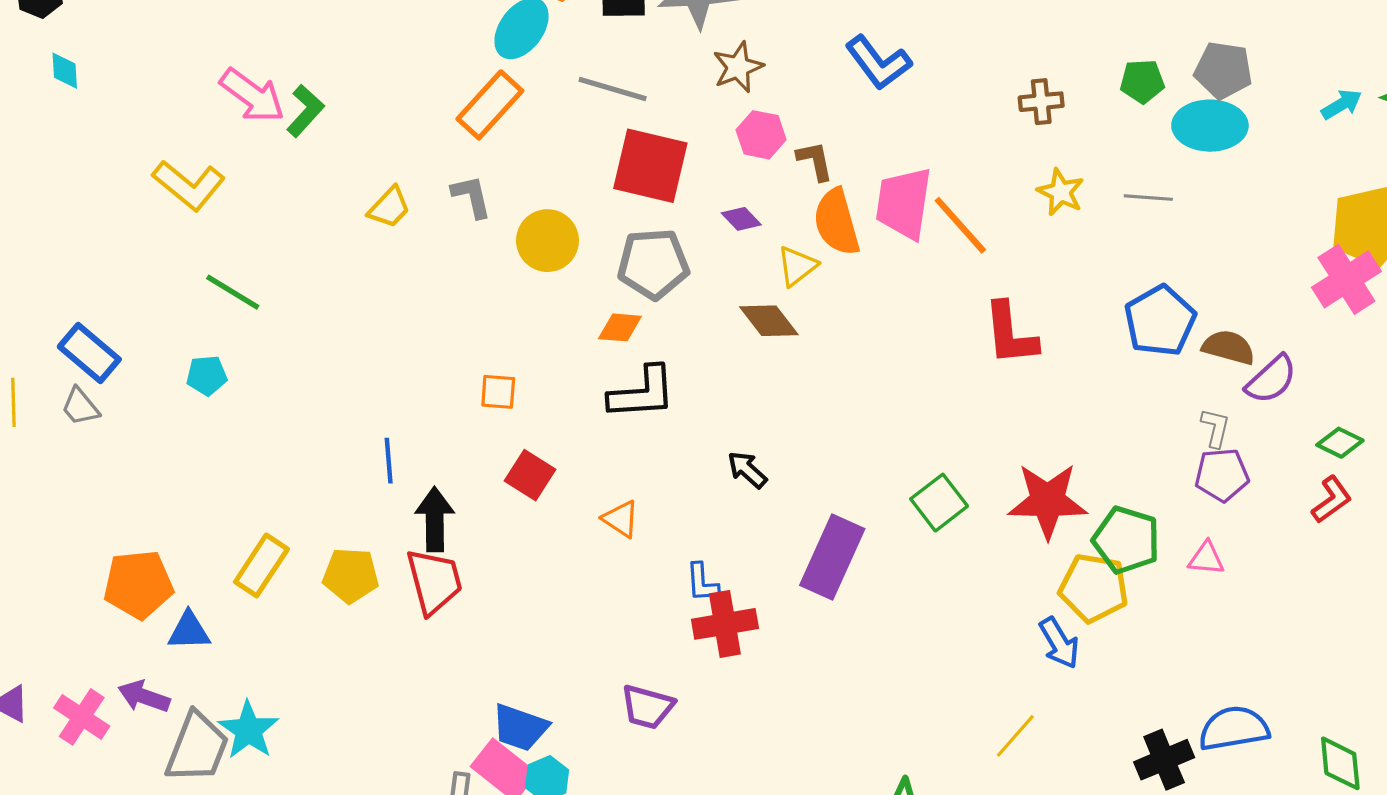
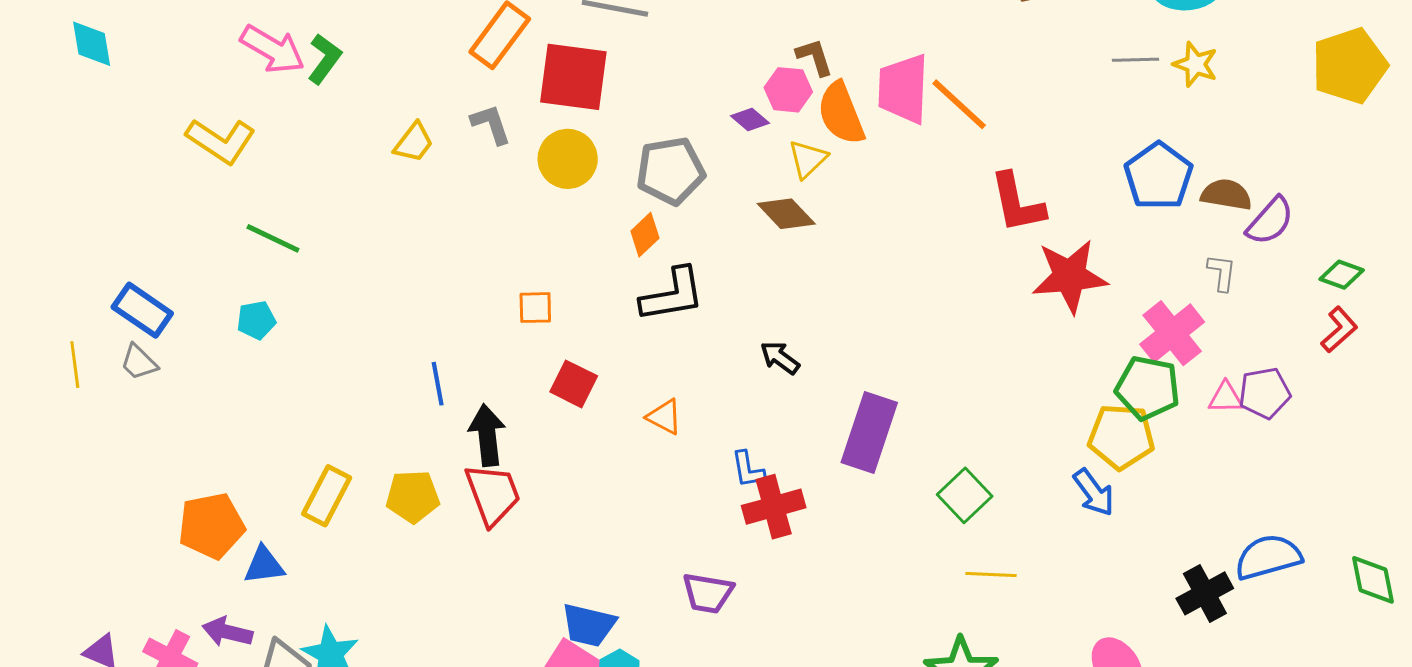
cyan diamond: (65, 71) -> (92, 44), size x1.4
pink hexagon: (761, 135) -> (788, 90), moved
red square: (650, 166) -> (573, 77), moved
yellow star: (1061, 192) -> (1195, 64), moved
pink cross: (1346, 279) -> (1172, 333), moved
orange diamond: (620, 327) -> (645, 235), turned -42
purple pentagon: (1222, 475) -> (1265, 393), moved
red star: (1048, 501) -> (1070, 276), moved
green square: (939, 503) -> (965, 495), moved
yellow line: (1015, 736) -> (991, 575), moved, turned 57

